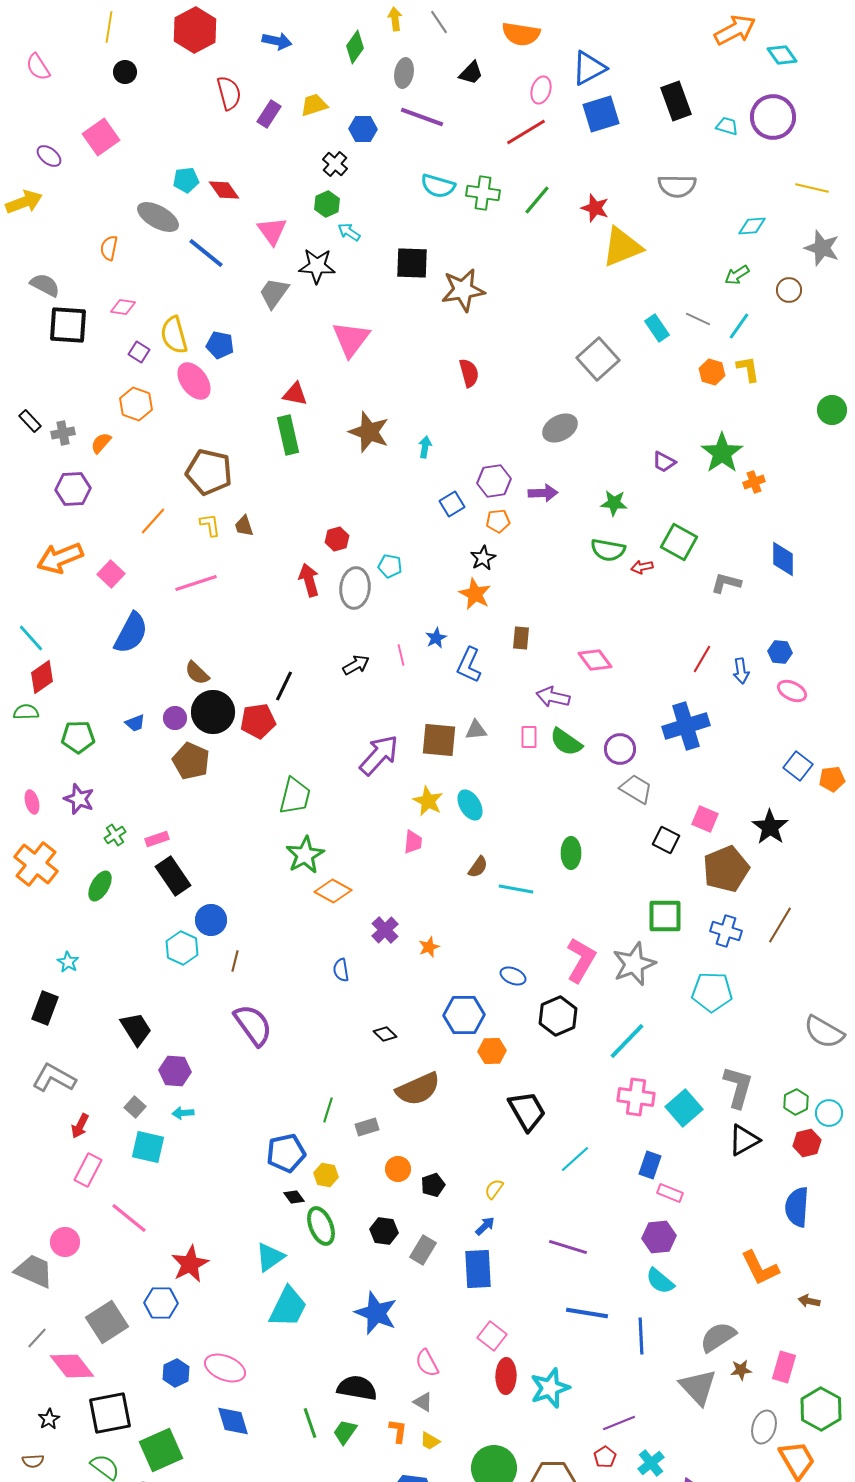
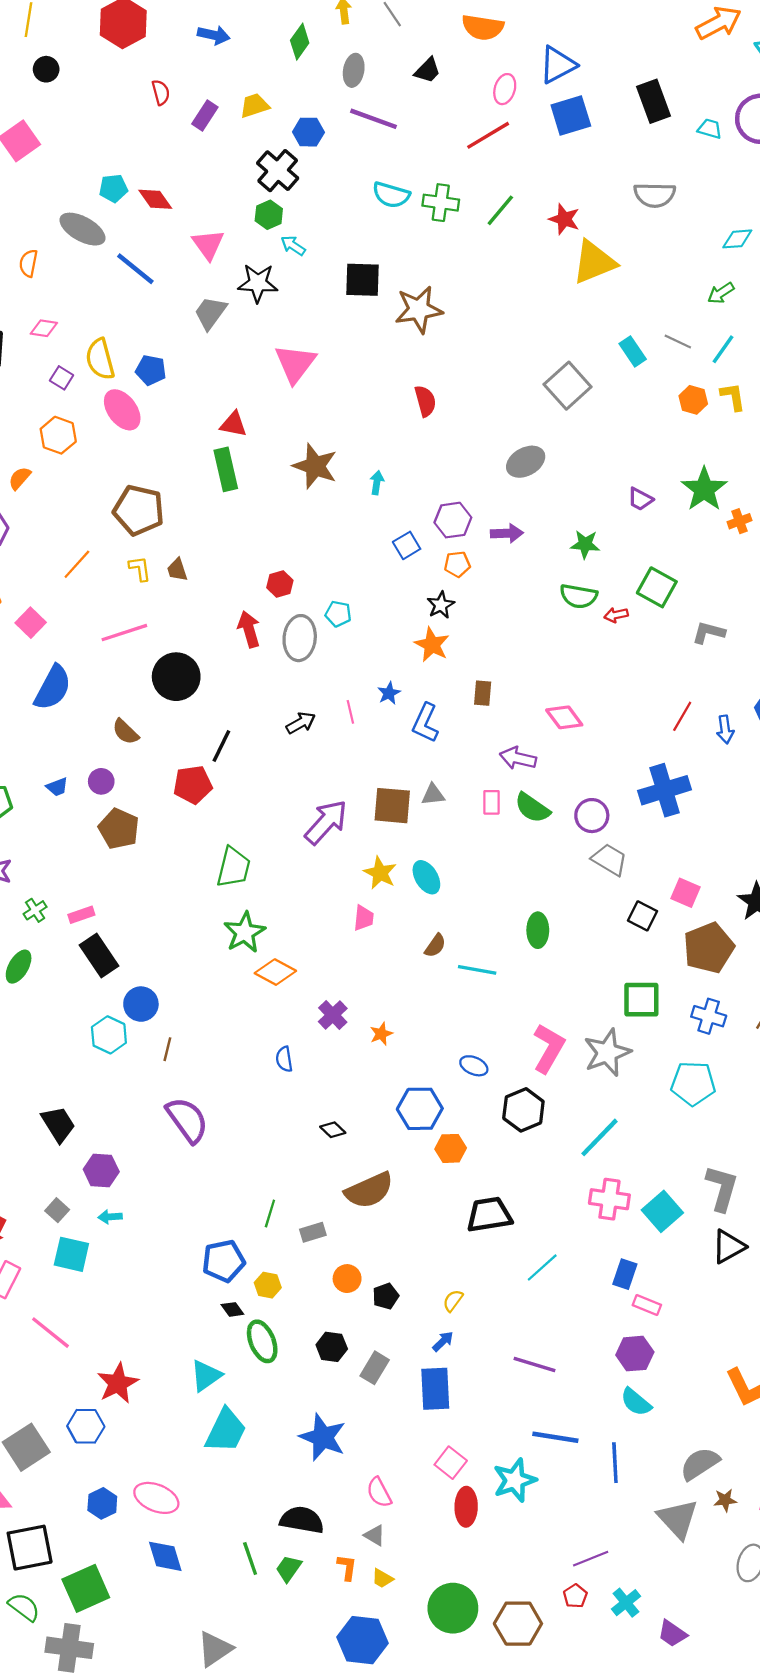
red semicircle: (229, 93) -> (161, 92), size x0.7
black cross: (335, 164) -> (278, 171), size x1.5
black circle: (213, 712) -> (176, 677), moved
black trapezoid: (527, 1111) -> (489, 1215), turned -69
cyan star: (550, 1388) -> (515, 1480), moved

